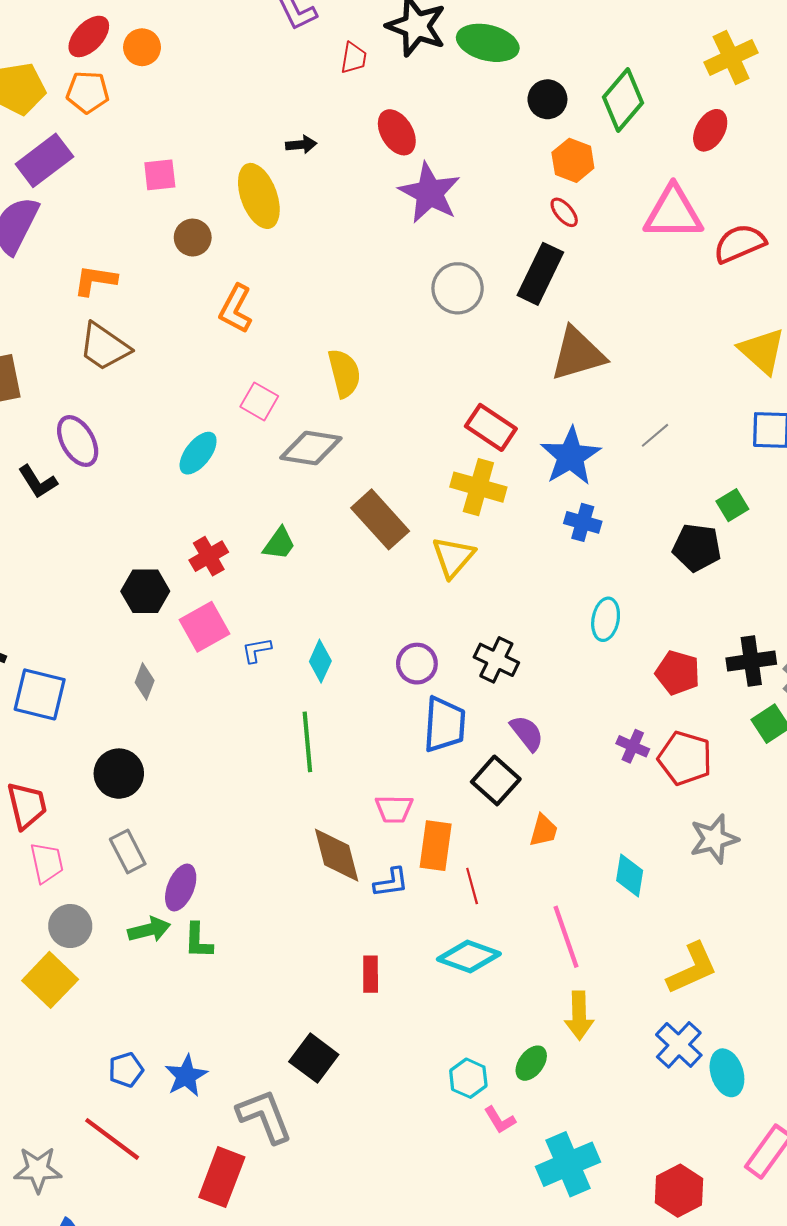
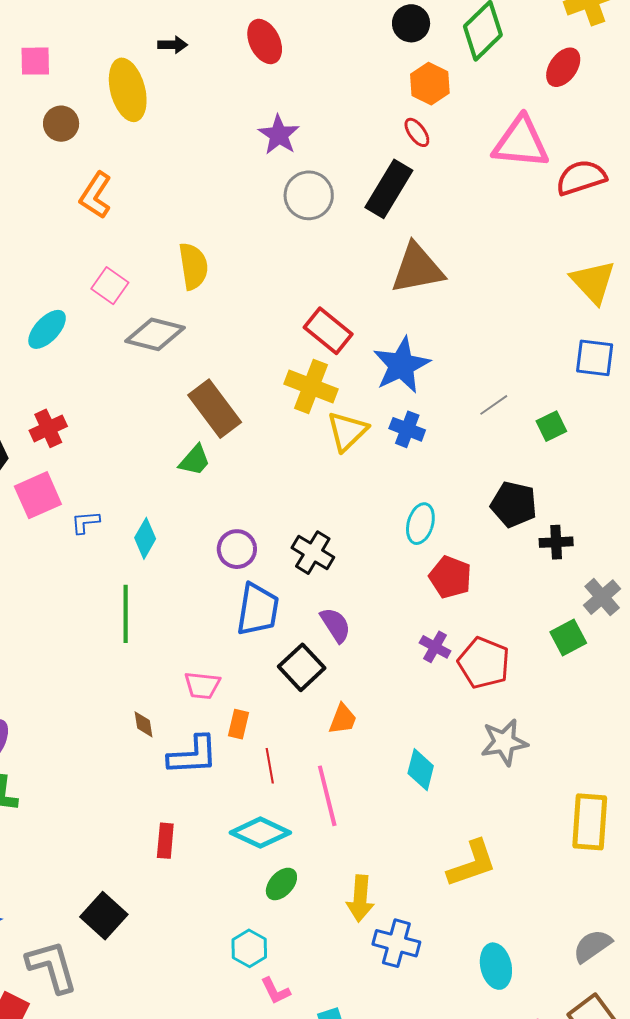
purple star: (430, 193) -> (279, 135), moved, size x0.7
gray line: (655, 435) -> (494, 405), moved
green trapezoid: (279, 544) -> (195, 460), moved
black pentagon: (697, 548) -> (514, 504), moved
yellow triangle: (453, 557) -> (347, 431), moved
black cross: (751, 661) -> (556, 542), moved, size x0.7
red pentagon: (678, 673) -> (450, 577), moved
orange rectangle: (436, 846) -> (239, 724), size x0.6
brown diamond: (337, 855) -> (144, 724), size x0.5
blue L-shape: (391, 883) -> (193, 755), size x1.5
pink line: (566, 937) -> (327, 796), moved
blue cross: (679, 1045) -> (396, 943), moved, turned -33
green ellipse: (531, 1063) -> (281, 884), moved

